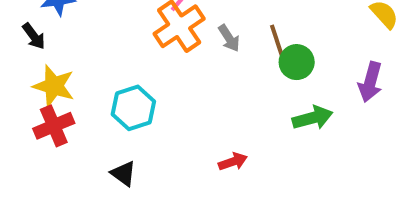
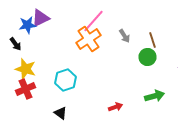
gray arrow: (229, 38) -> (124, 36), moved
brown line: (277, 40) -> (152, 40), moved
green arrow: (313, 118) -> (154, 96), moved

